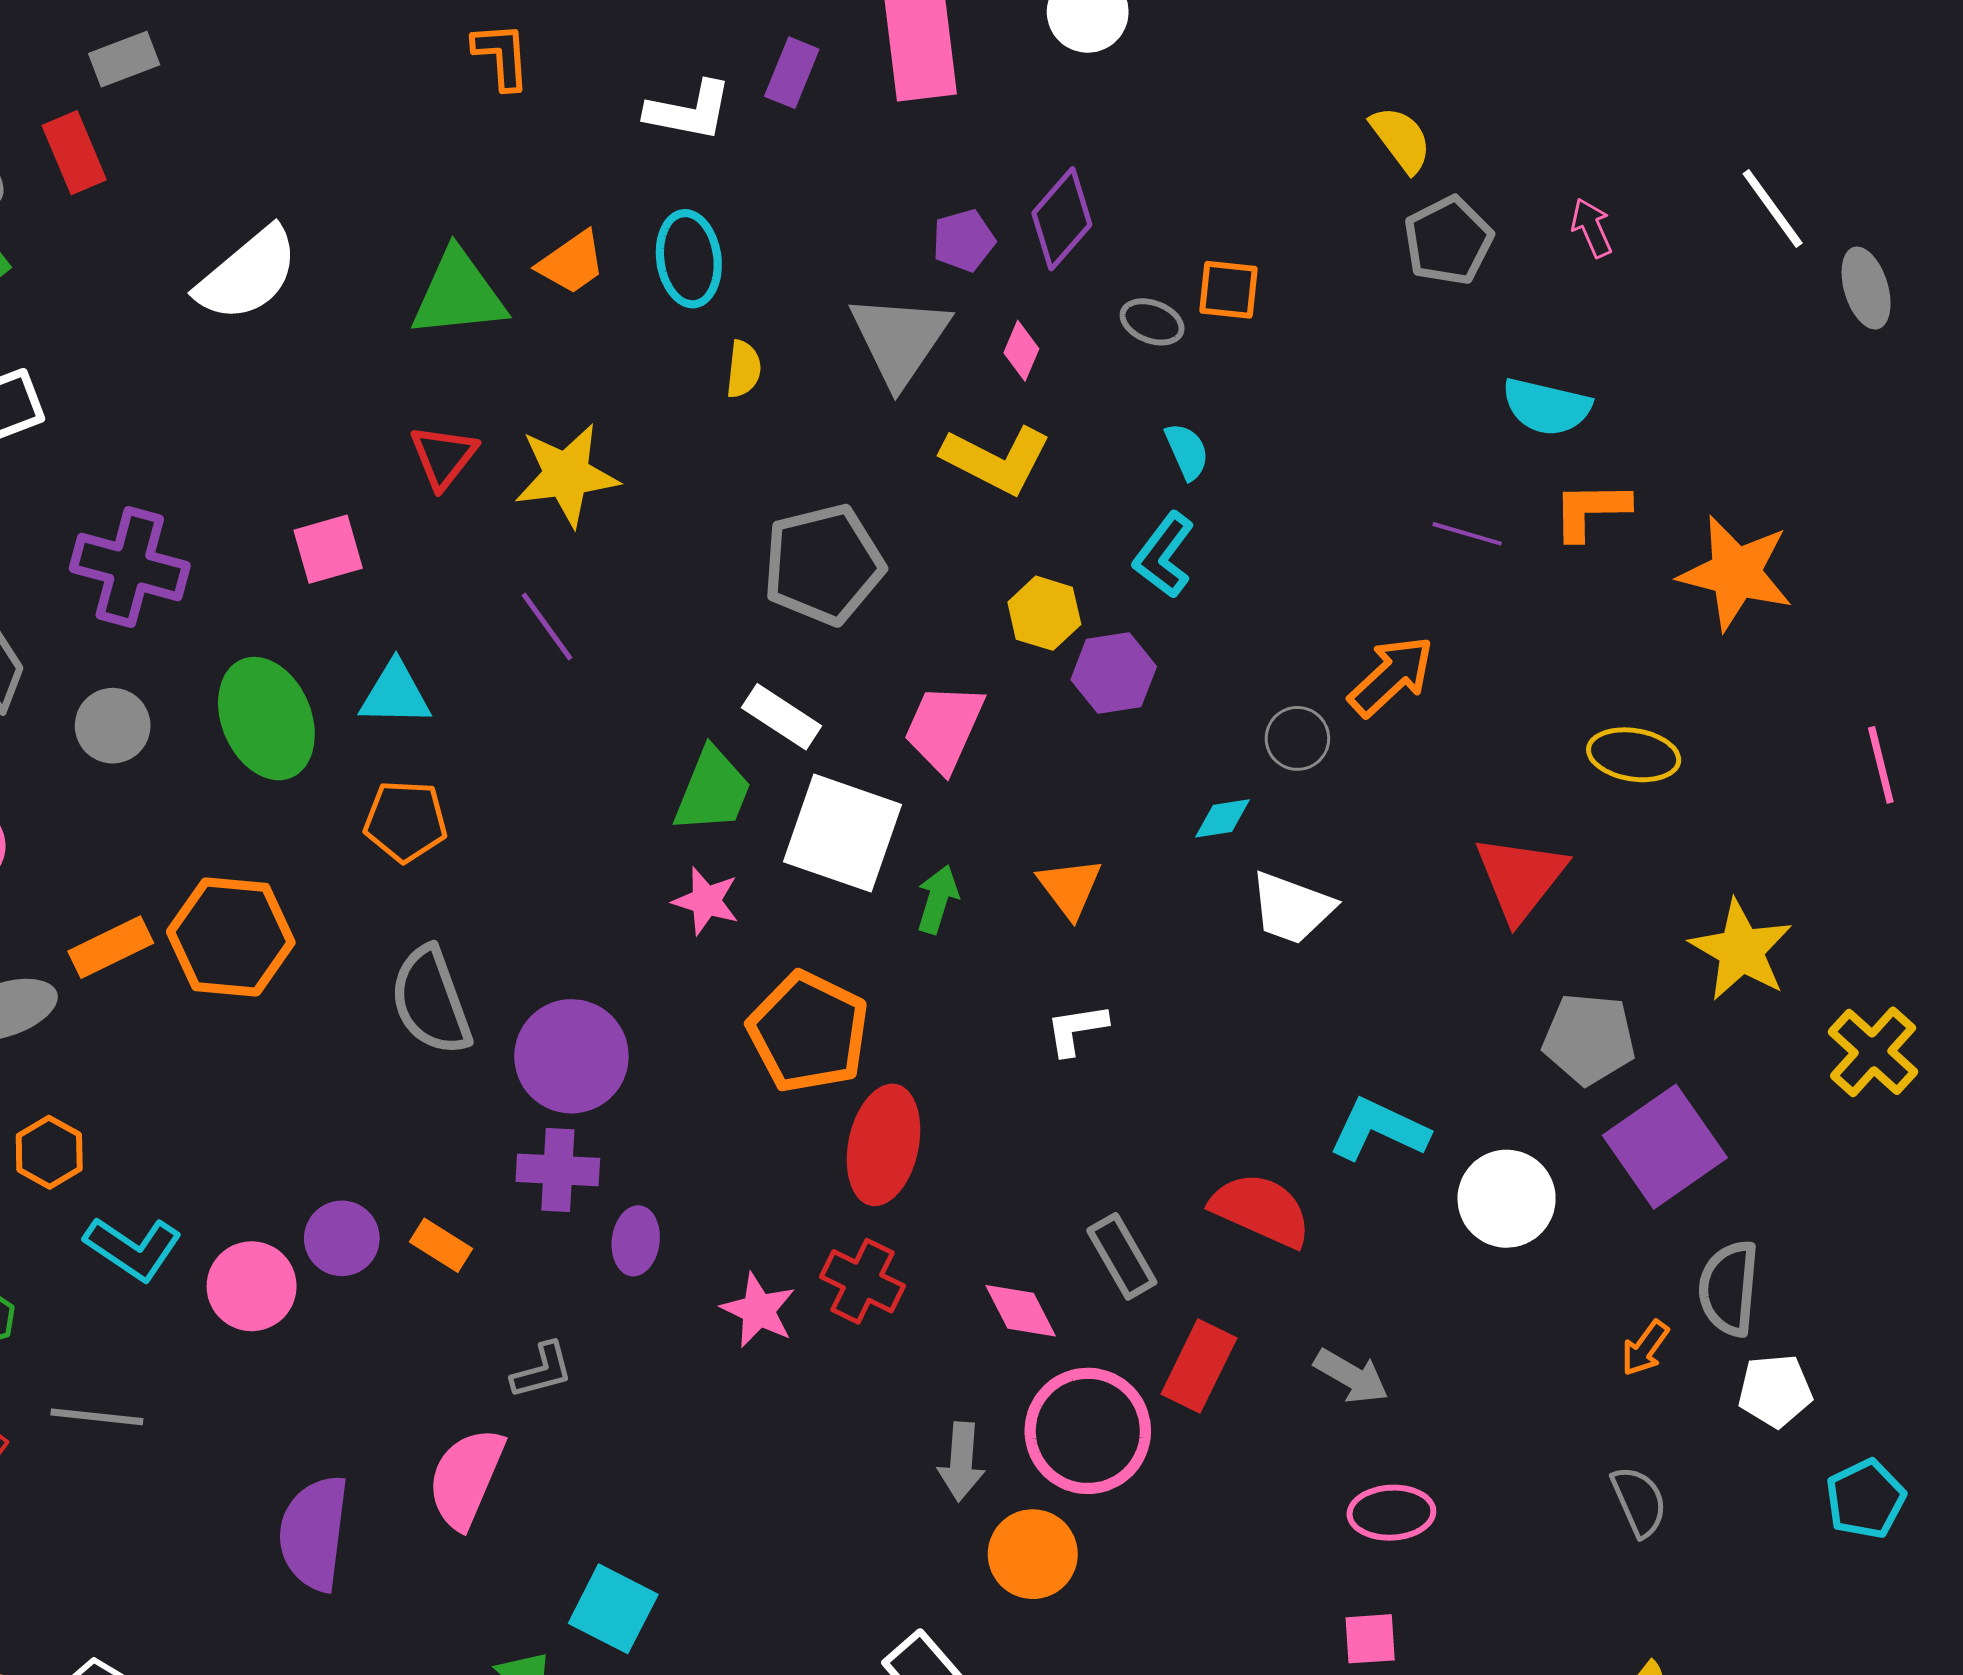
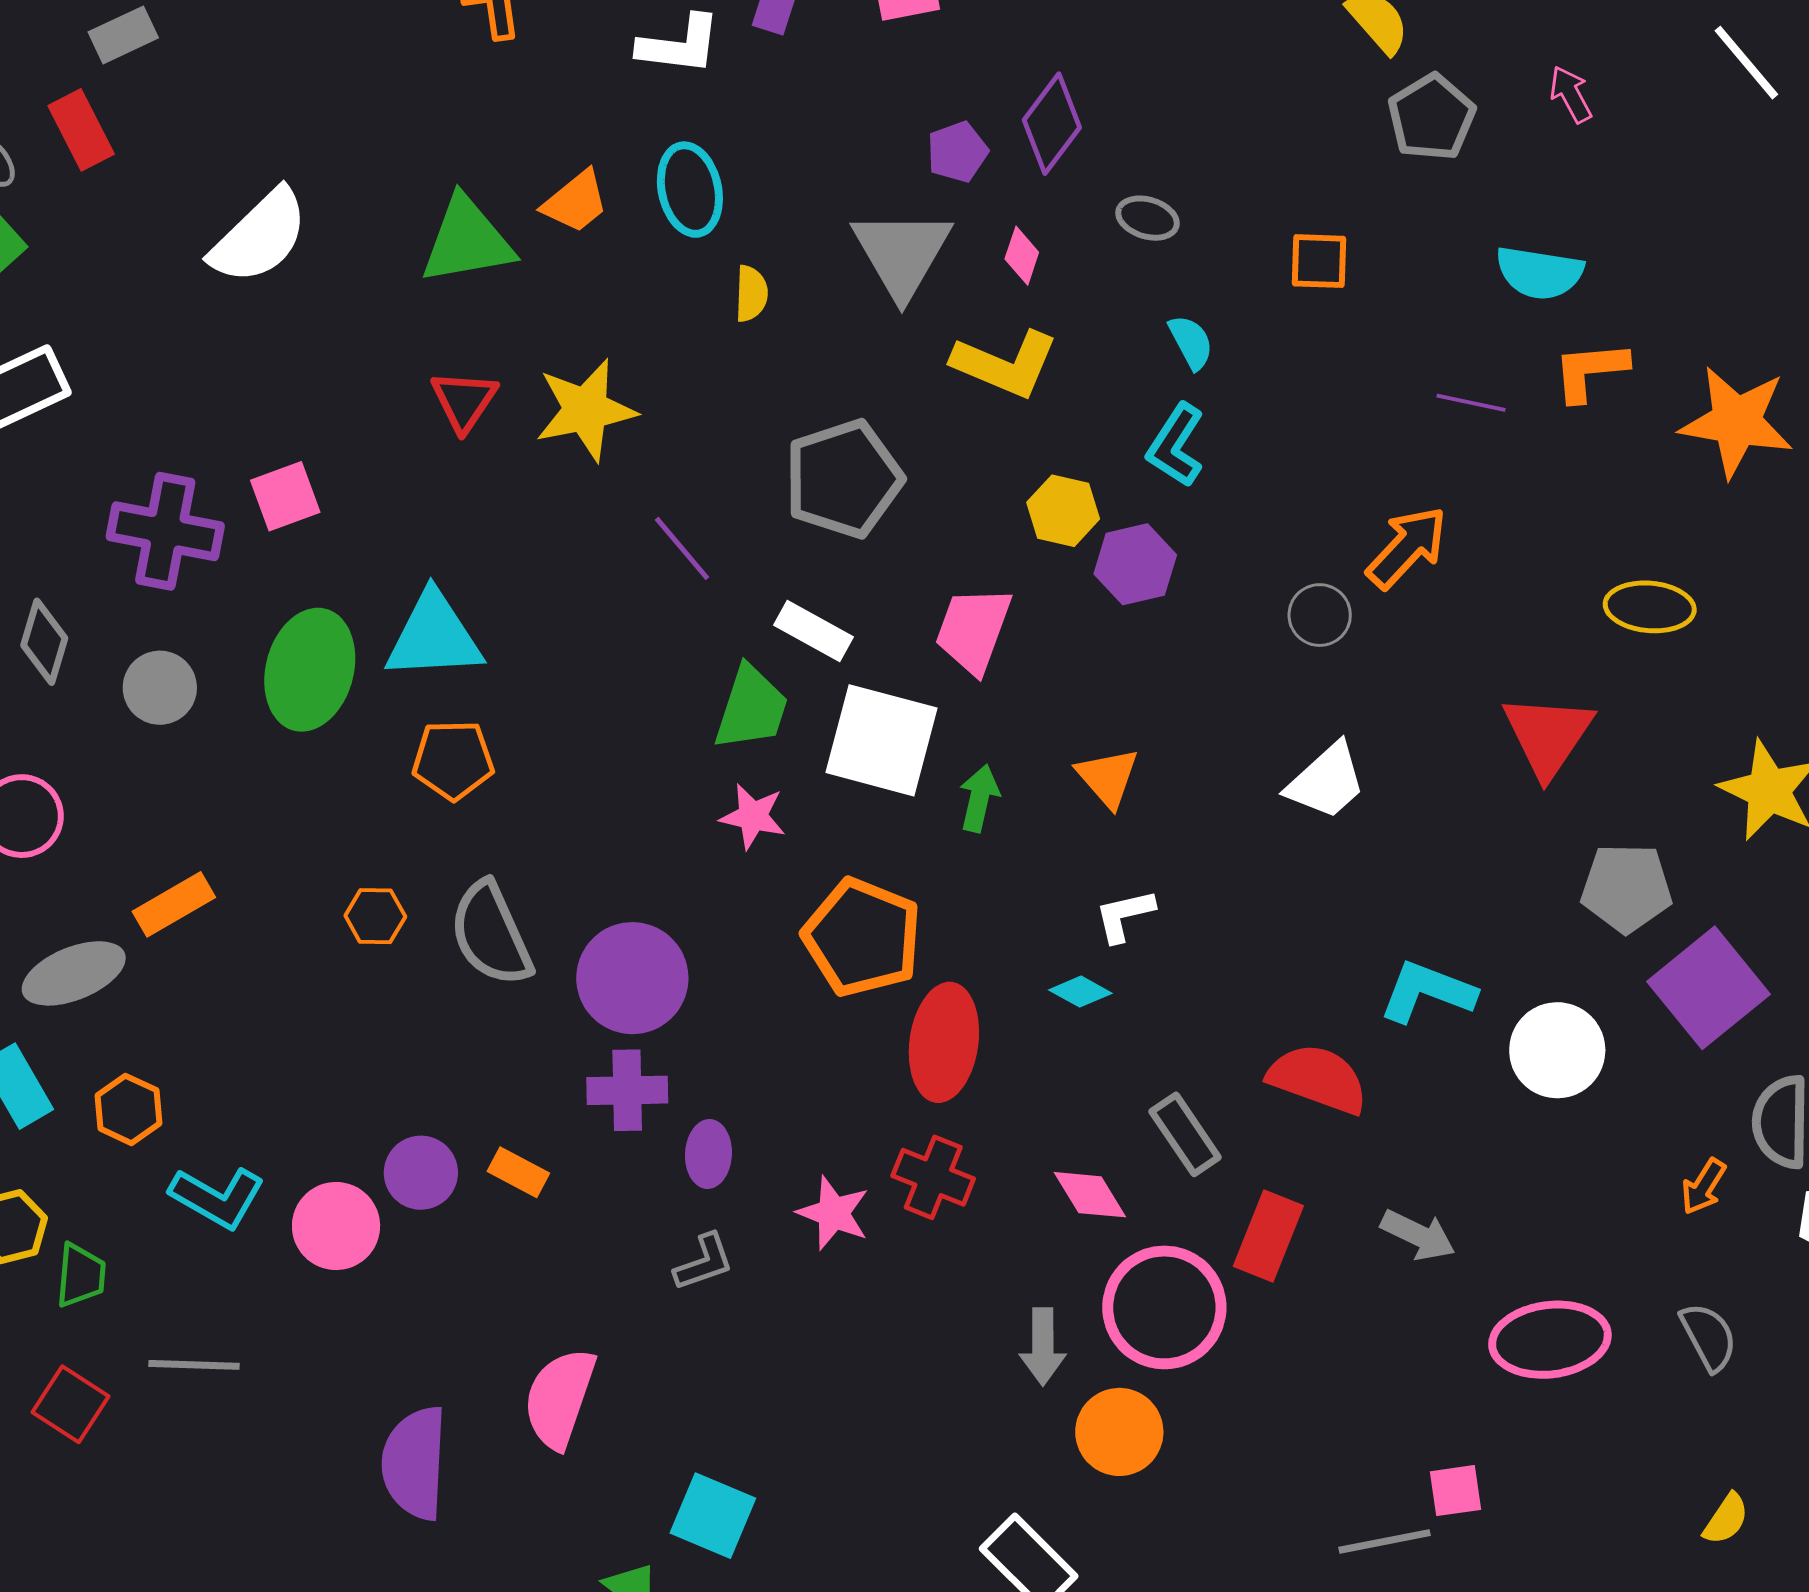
orange square: (1228, 290) -> (1319, 261), moved
pink square: (328, 549) -> (285, 496), moved
purple line: (547, 627) -> (682, 548), moved
cyan triangle: (395, 694) -> (434, 636), size x1.4
green ellipse: (266, 719) -> (310, 670), turned 42
cyan diamond: (1223, 818) -> (1080, 992), moved, turned 42
white trapezoid: (1292, 908) -> (1326, 781), turned -58
orange hexagon: (231, 937) -> (375, 916), moved, size x0.5
gray L-shape: (542, 1370) -> (704, 1262), moved
pink ellipse: (1391, 1513) -> (1550, 1340), moved, size x1.4

